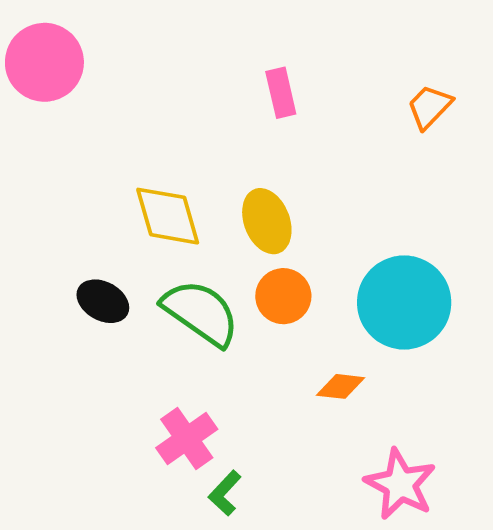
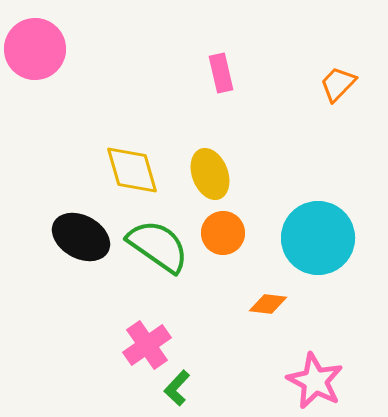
black ellipse: (103, 301) -> (81, 237), size x1.4

